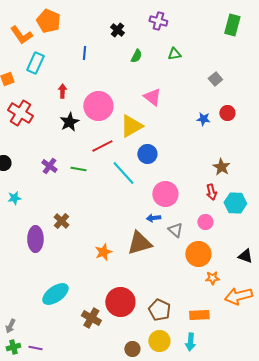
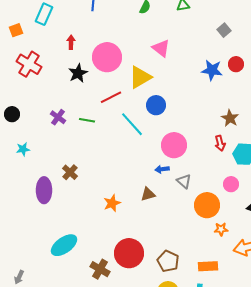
blue star: (203, 119) -> (212, 70), size x1.5
pink circle: (205, 222) -> (231, 184), moved
brown triangle: (139, 243) -> (148, 194), size x0.6

